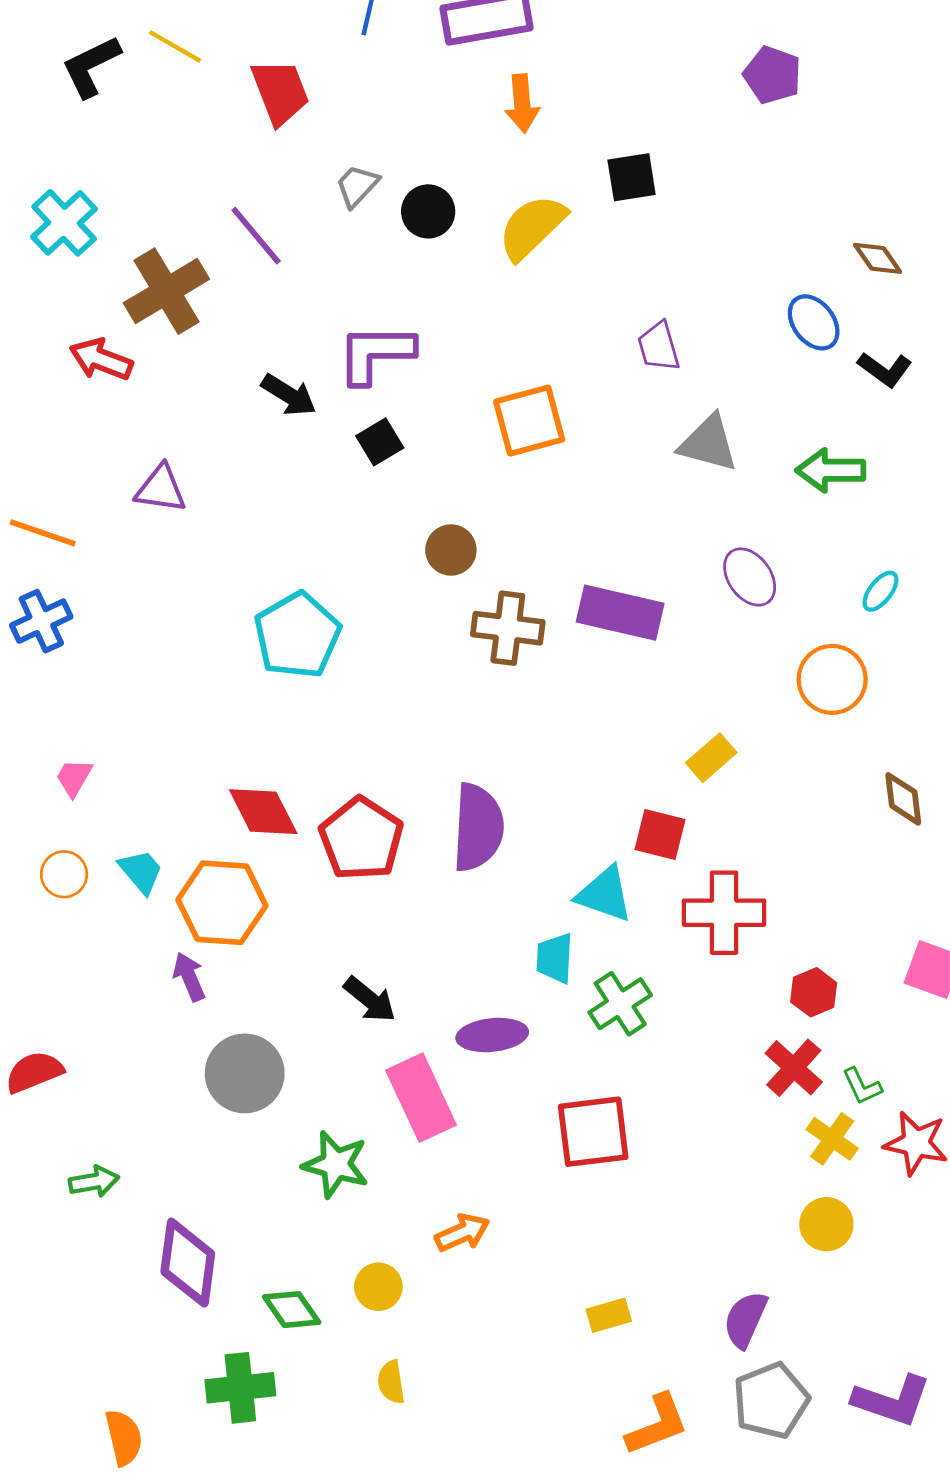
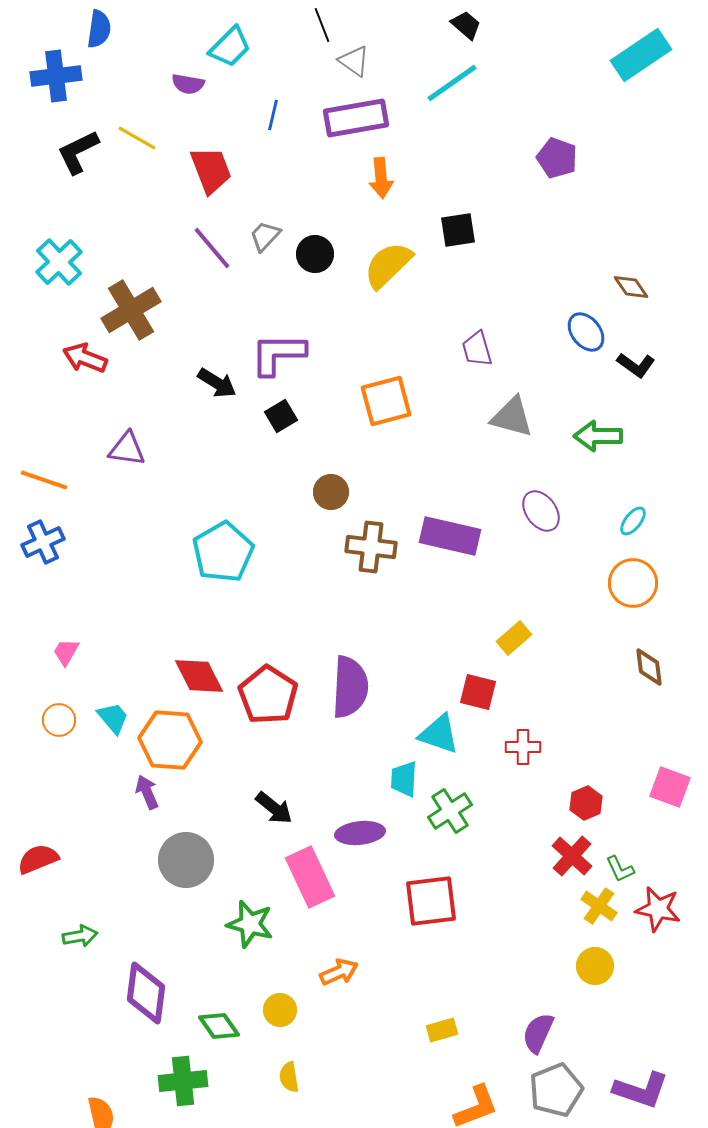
purple line: (256, 236) -> (212, 248), moved
orange circle: (832, 679) -> (633, 583), moved
red cross: (724, 913) -> (523, 747), size x0.6

